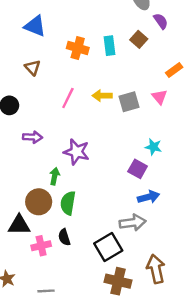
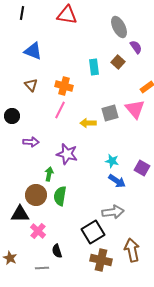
orange cross: (78, 48) -> (64, 86), moved
yellow arrow: (102, 96) -> (88, 123), moved
pink triangle: (160, 97) -> (135, 109), size x1.5
cyan star: (153, 147) -> (112, 161), moved
purple square: (138, 169) -> (142, 168), moved
blue arrow: (149, 197) -> (117, 181), moved, turned 48
black semicircle: (64, 237) -> (57, 251), moved
pink cross: (41, 246) -> (38, 231), turned -35

